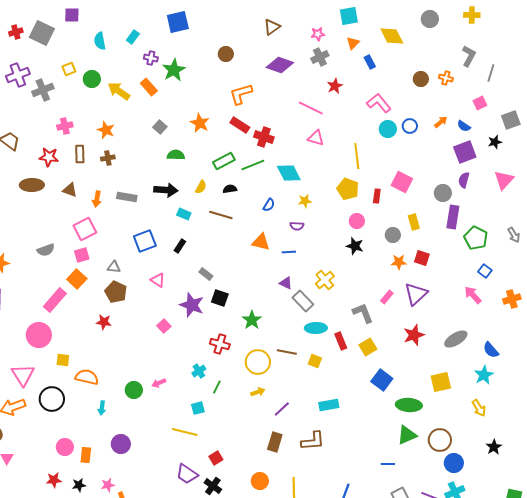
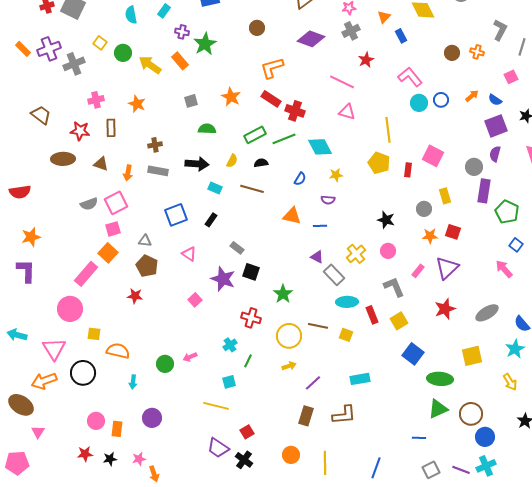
yellow square: (69, 69) -> (100, 43), turned -32
gray square: (160, 127) -> (191, 101), turned 32
brown cross: (108, 158) -> (155, 145), moved
pink circle: (357, 221) -> (388, 251), moved
gray semicircle: (46, 250) -> (89, 204), moved

